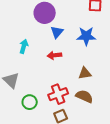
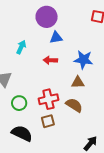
blue triangle: (57, 32) -> (56, 38), turned 32
blue star: (86, 36) -> (83, 60), moved

